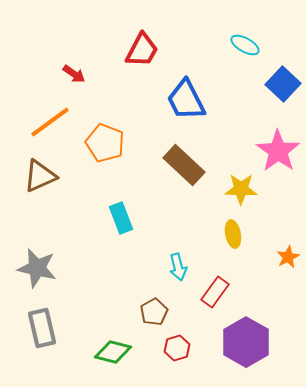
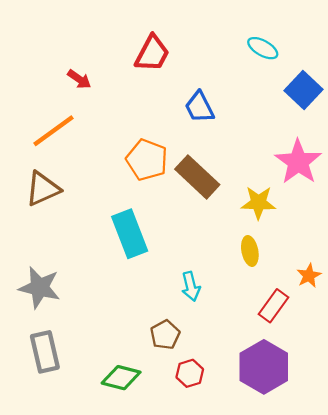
blue trapezoid: (186, 100) -> (199, 107), size x0.7
orange pentagon: (105, 143) -> (147, 160), moved
cyan rectangle: (121, 218) -> (130, 234), size x1.4
red rectangle: (215, 292) -> (273, 306), moved

